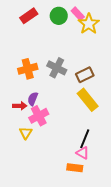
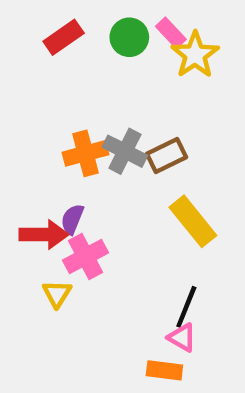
orange cross: (28, 69) -> (85, 153), moved
brown rectangle: (85, 75) -> (167, 156), moved
red arrow: (20, 106) -> (44, 235), size x1.5

